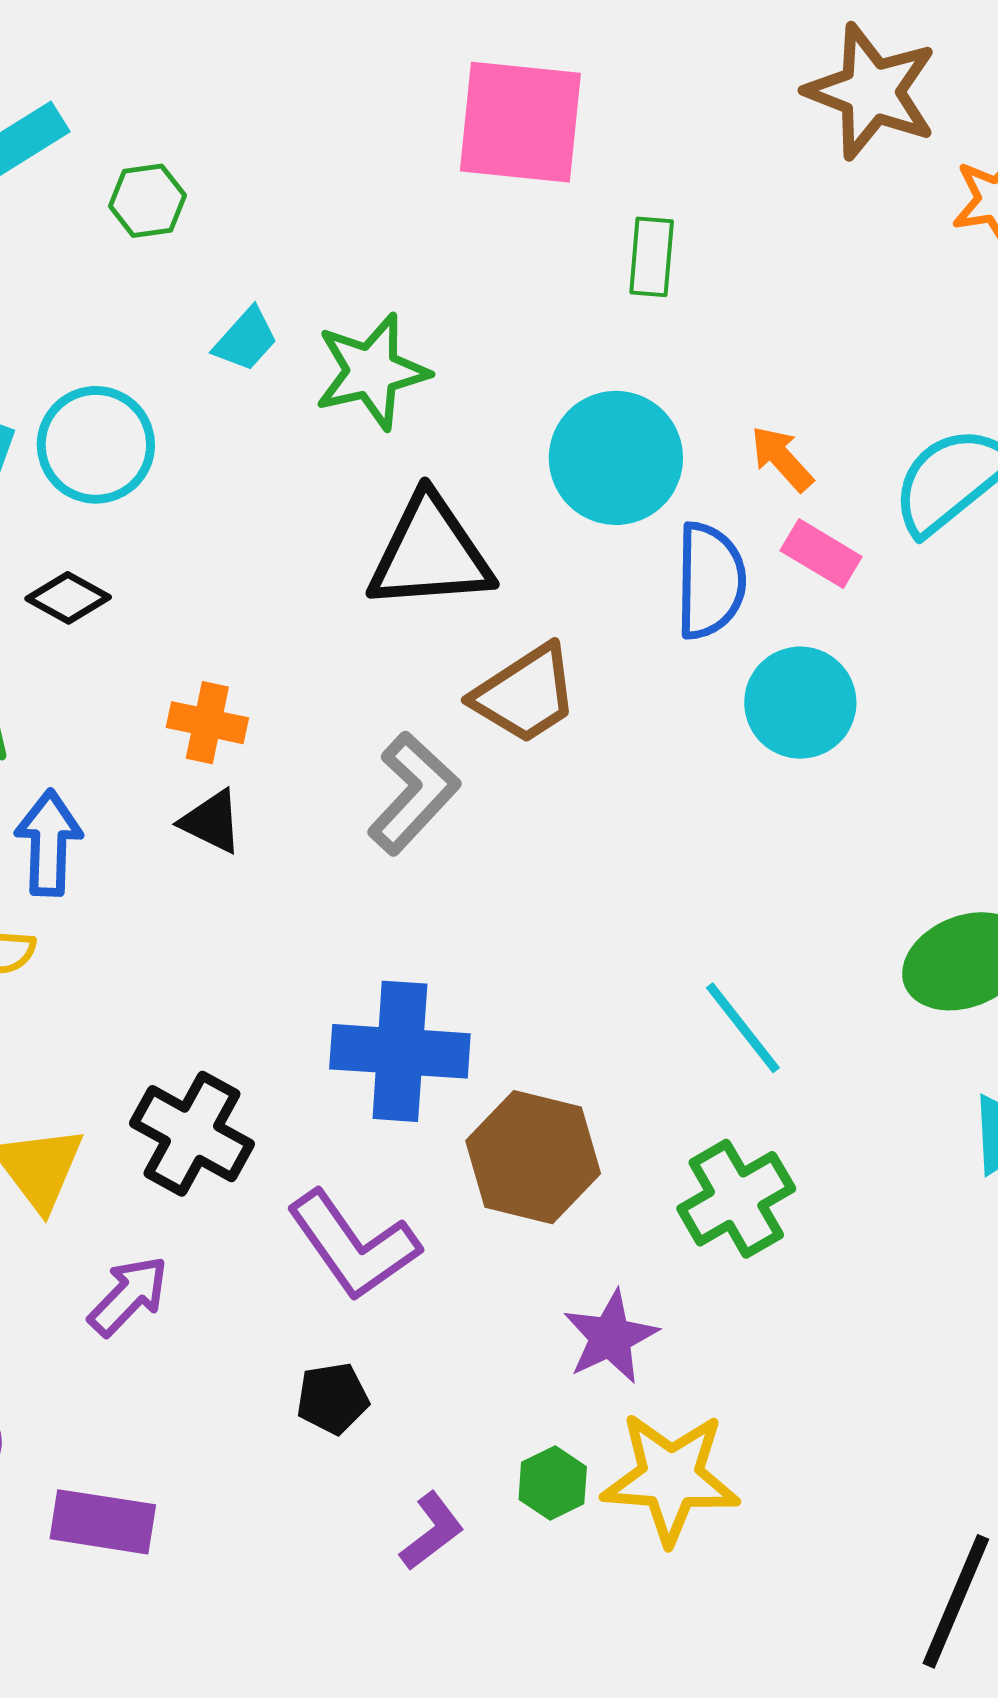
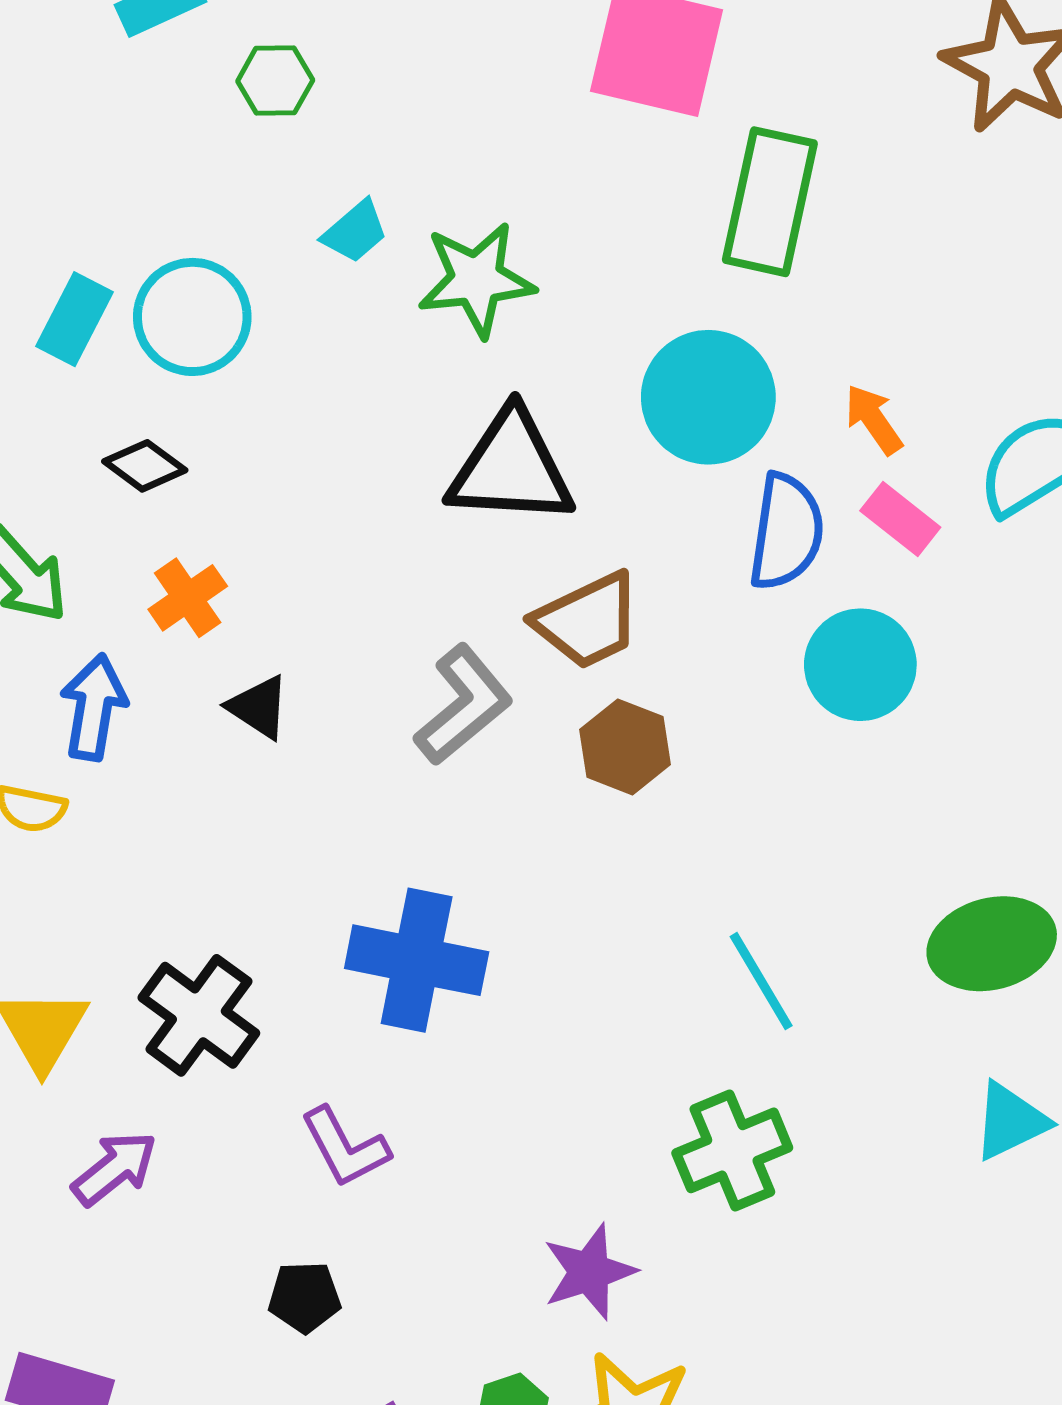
green rectangle: (652, 257) -> (770, 202), size x1.8
orange cross: (207, 723) -> (188, 598), moved, turned 36
brown hexagon: (533, 1157) -> (625, 747), moved, size x0.7
purple L-shape: (353, 1245) -> (345, 1147), size x0.7

